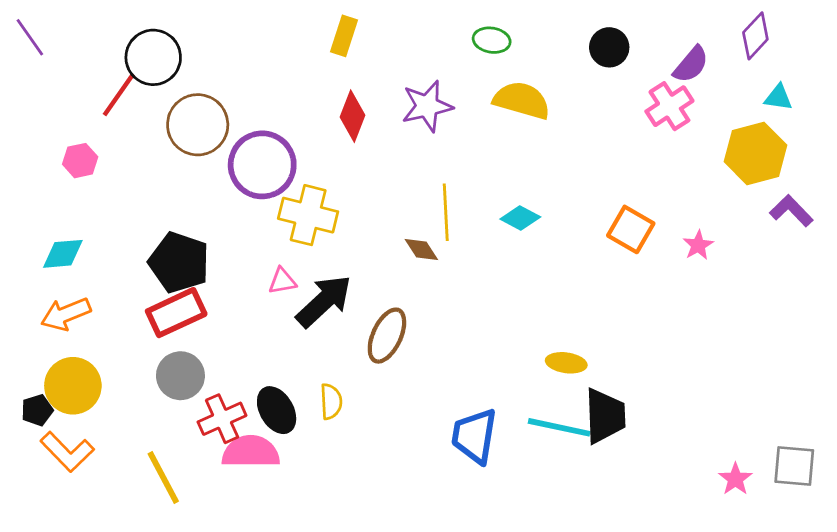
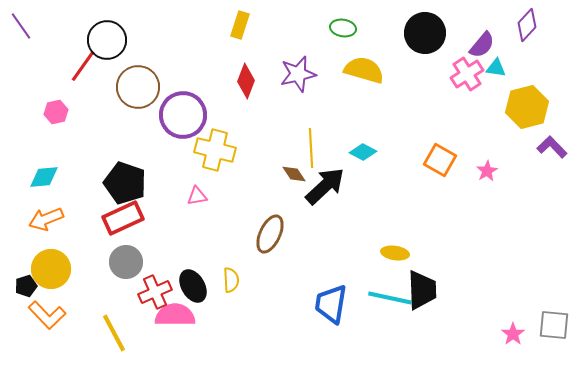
black circle: (609, 47) -> (425, 33), size x1.5
cyan triangle: (778, 98) -> (496, 68), moved
black arrow: (324, 301) -> (325, 186), moved

